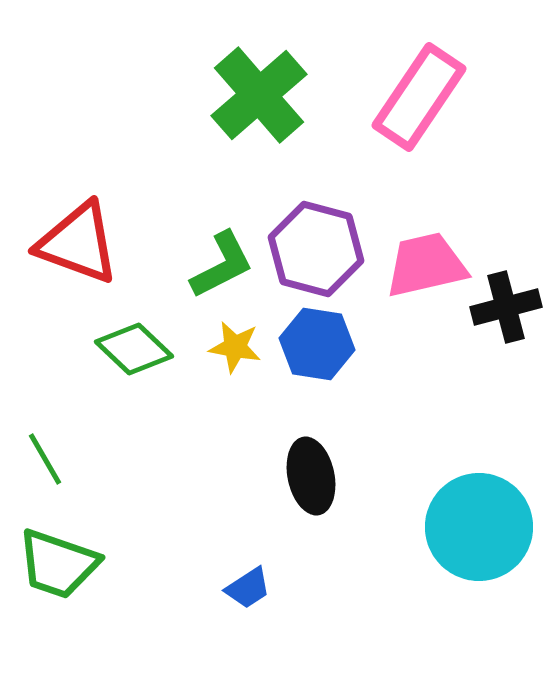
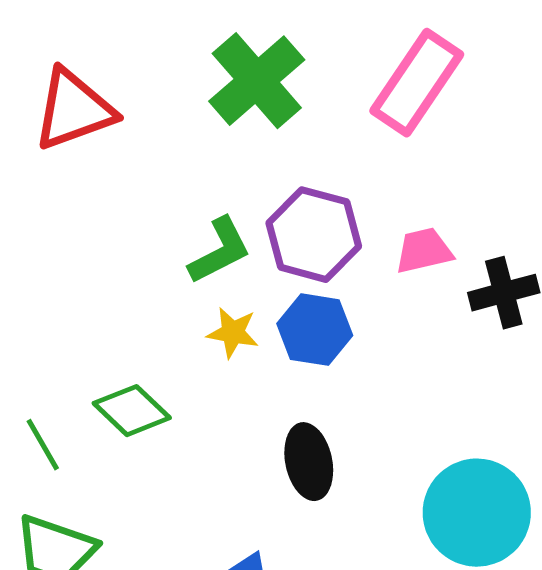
red triangle: (78, 243) -> (74, 110), moved, turned -40
pink trapezoid: (426, 265) -> (424, 251), size x0.7
green diamond: (134, 349) -> (132, 411), moved

